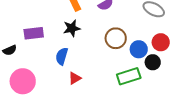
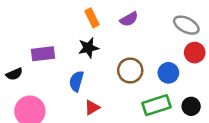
brown circle: (116, 38) -> (130, 70), moved
red circle: (161, 42) -> (195, 53), moved
black circle: (153, 62) -> (191, 106), moved

